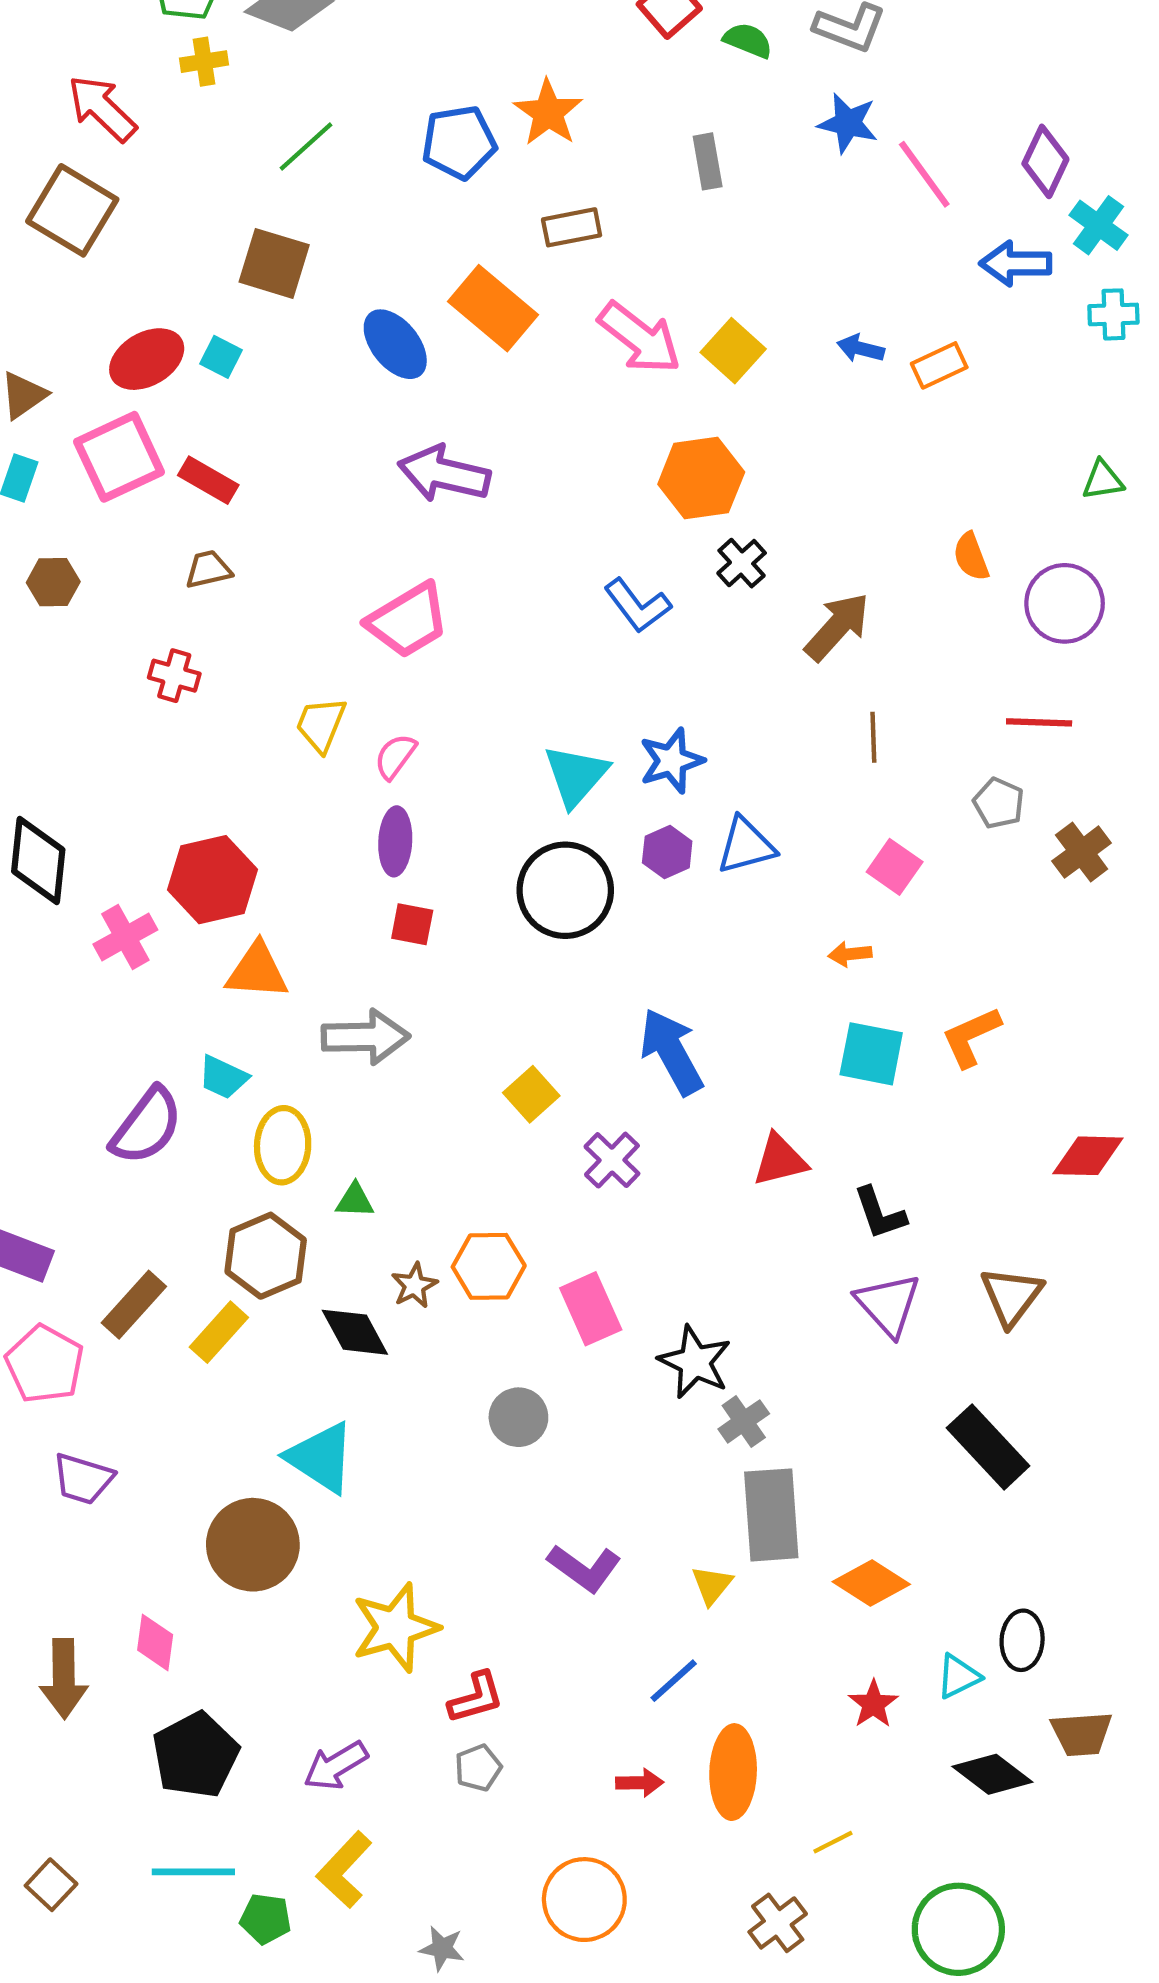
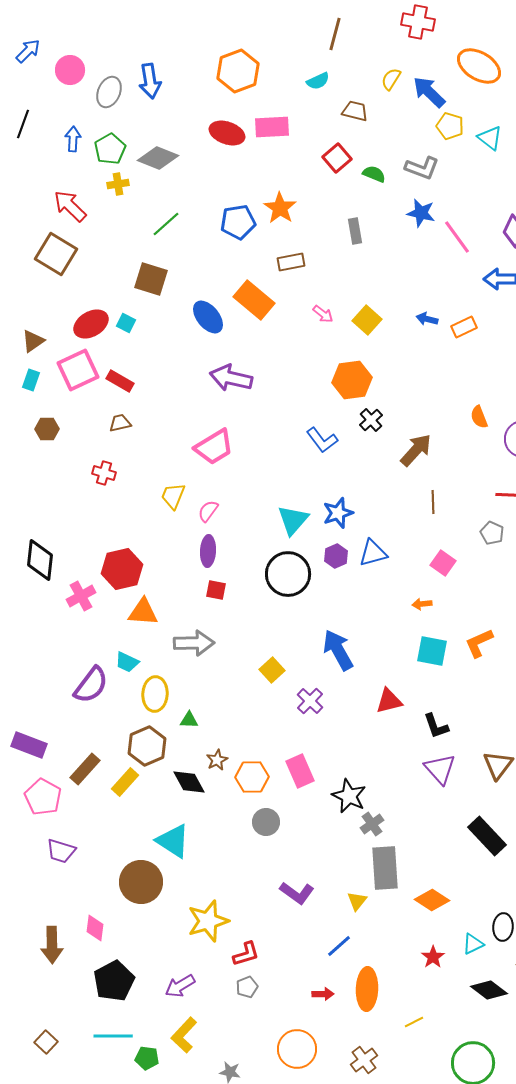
pink arrow: (640, 338) -> (323, 314), size x0.5
orange hexagon: (489, 1266) -> (252, 777), moved
brown cross: (778, 1923) -> (364, 1060), moved

